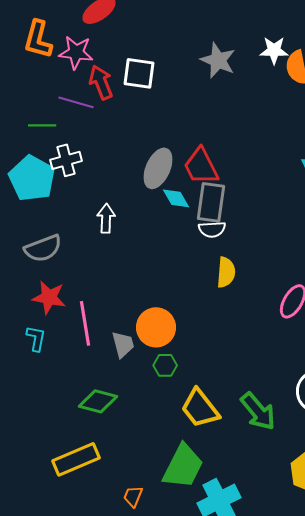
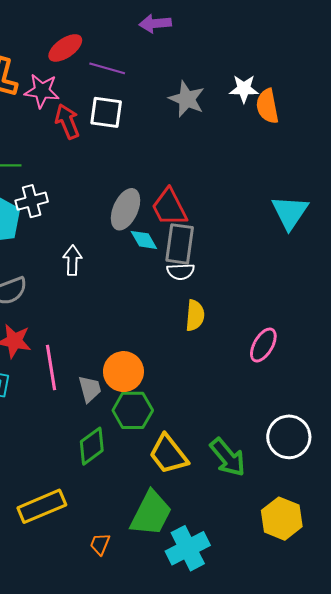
purple line: (76, 102) -> (107, 68), moved
green hexagon: (165, 365) -> (133, 410), size x1.6
green diamond: (98, 401) -> (92, 446), moved, turned -51

